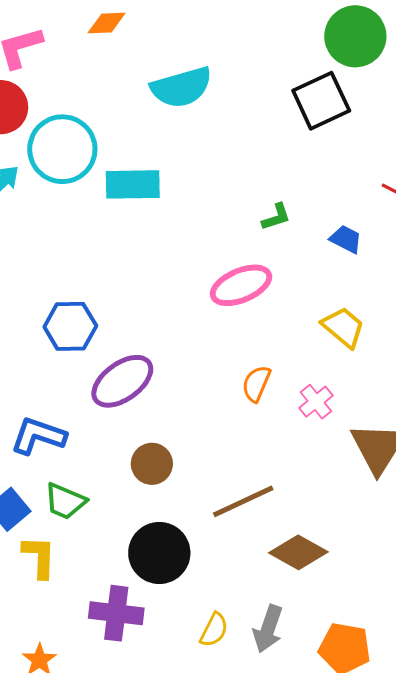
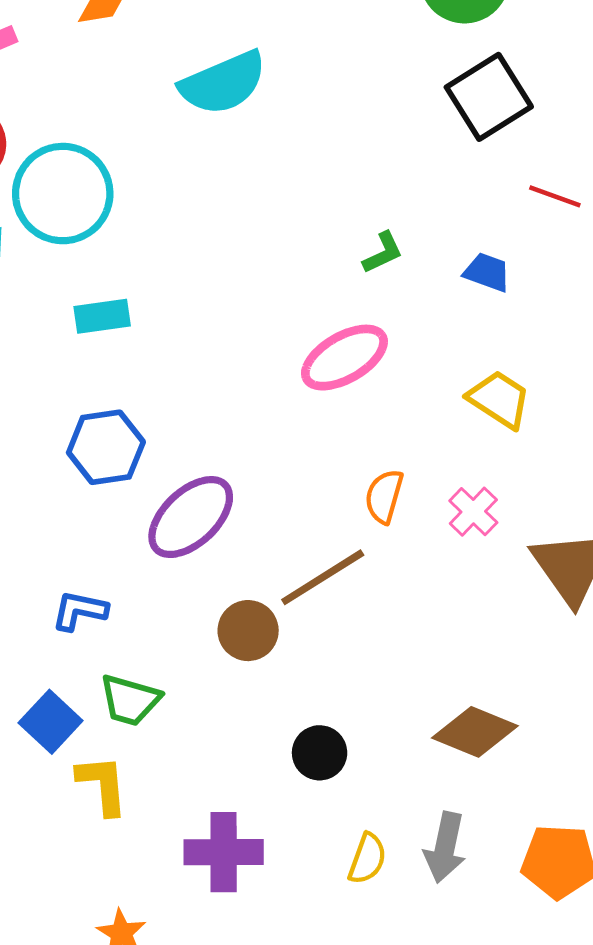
black square: (321, 101) -> (489, 97), moved
cyan rectangle: (133, 184) -> (102, 316), moved, size x0.7
blue L-shape: (38, 436) -> (80, 611), size x0.7
brown line: (243, 501) -> (323, 577), moved
black circle: (159, 553) -> (320, 753), moved, size x0.6

